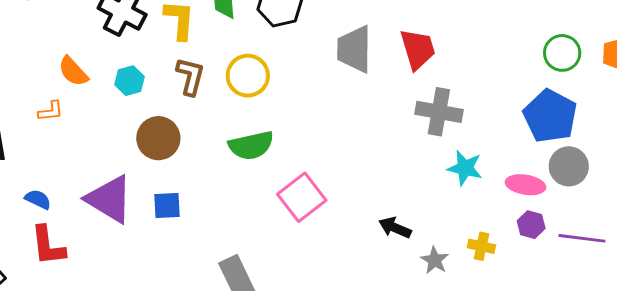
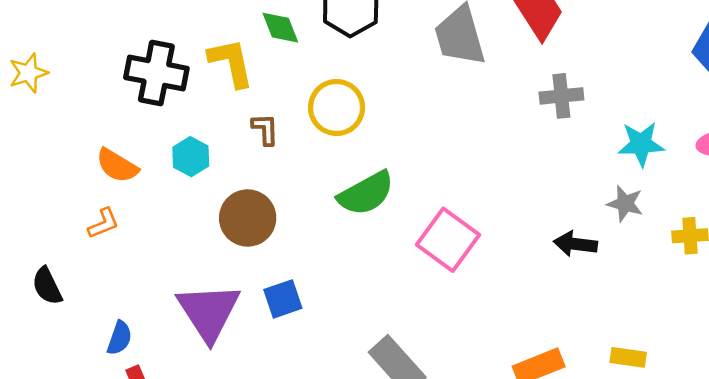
brown L-shape: (190, 76) -> (265, 129), size x0.7
gray cross: (439, 112) -> (561, 96), moved, size x0.7
blue semicircle: (38, 199) -> (119, 338), turned 100
purple triangle: (109, 199) -> (209, 312), turned 42
gray star: (435, 260) -> (625, 204), moved

